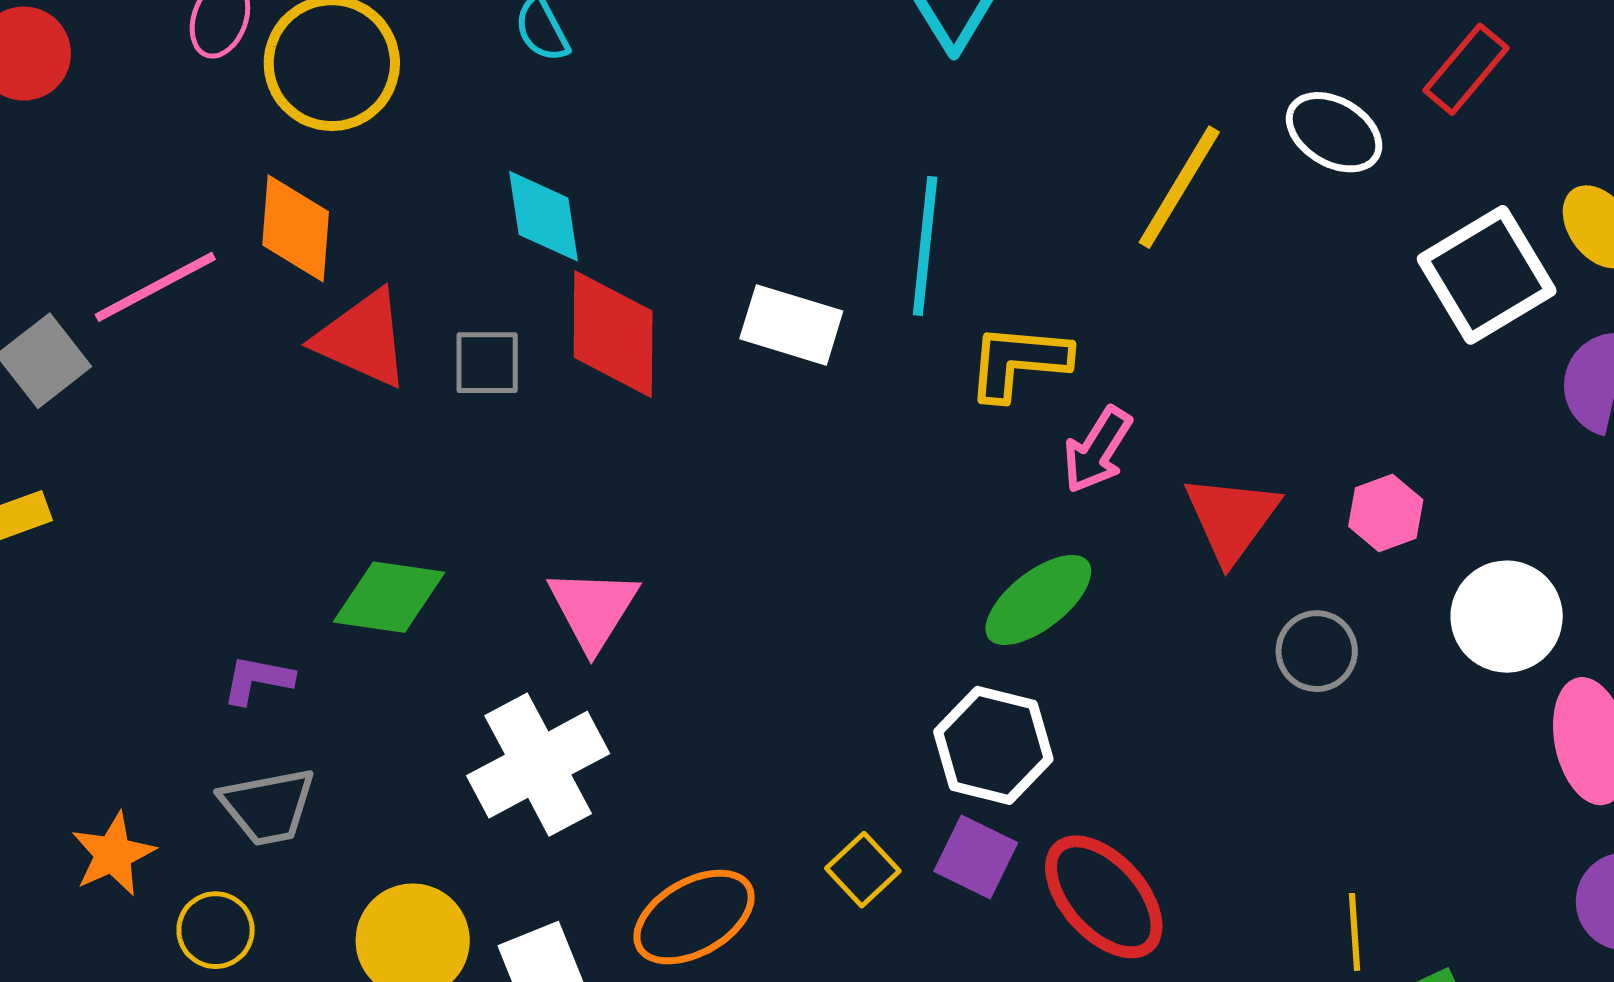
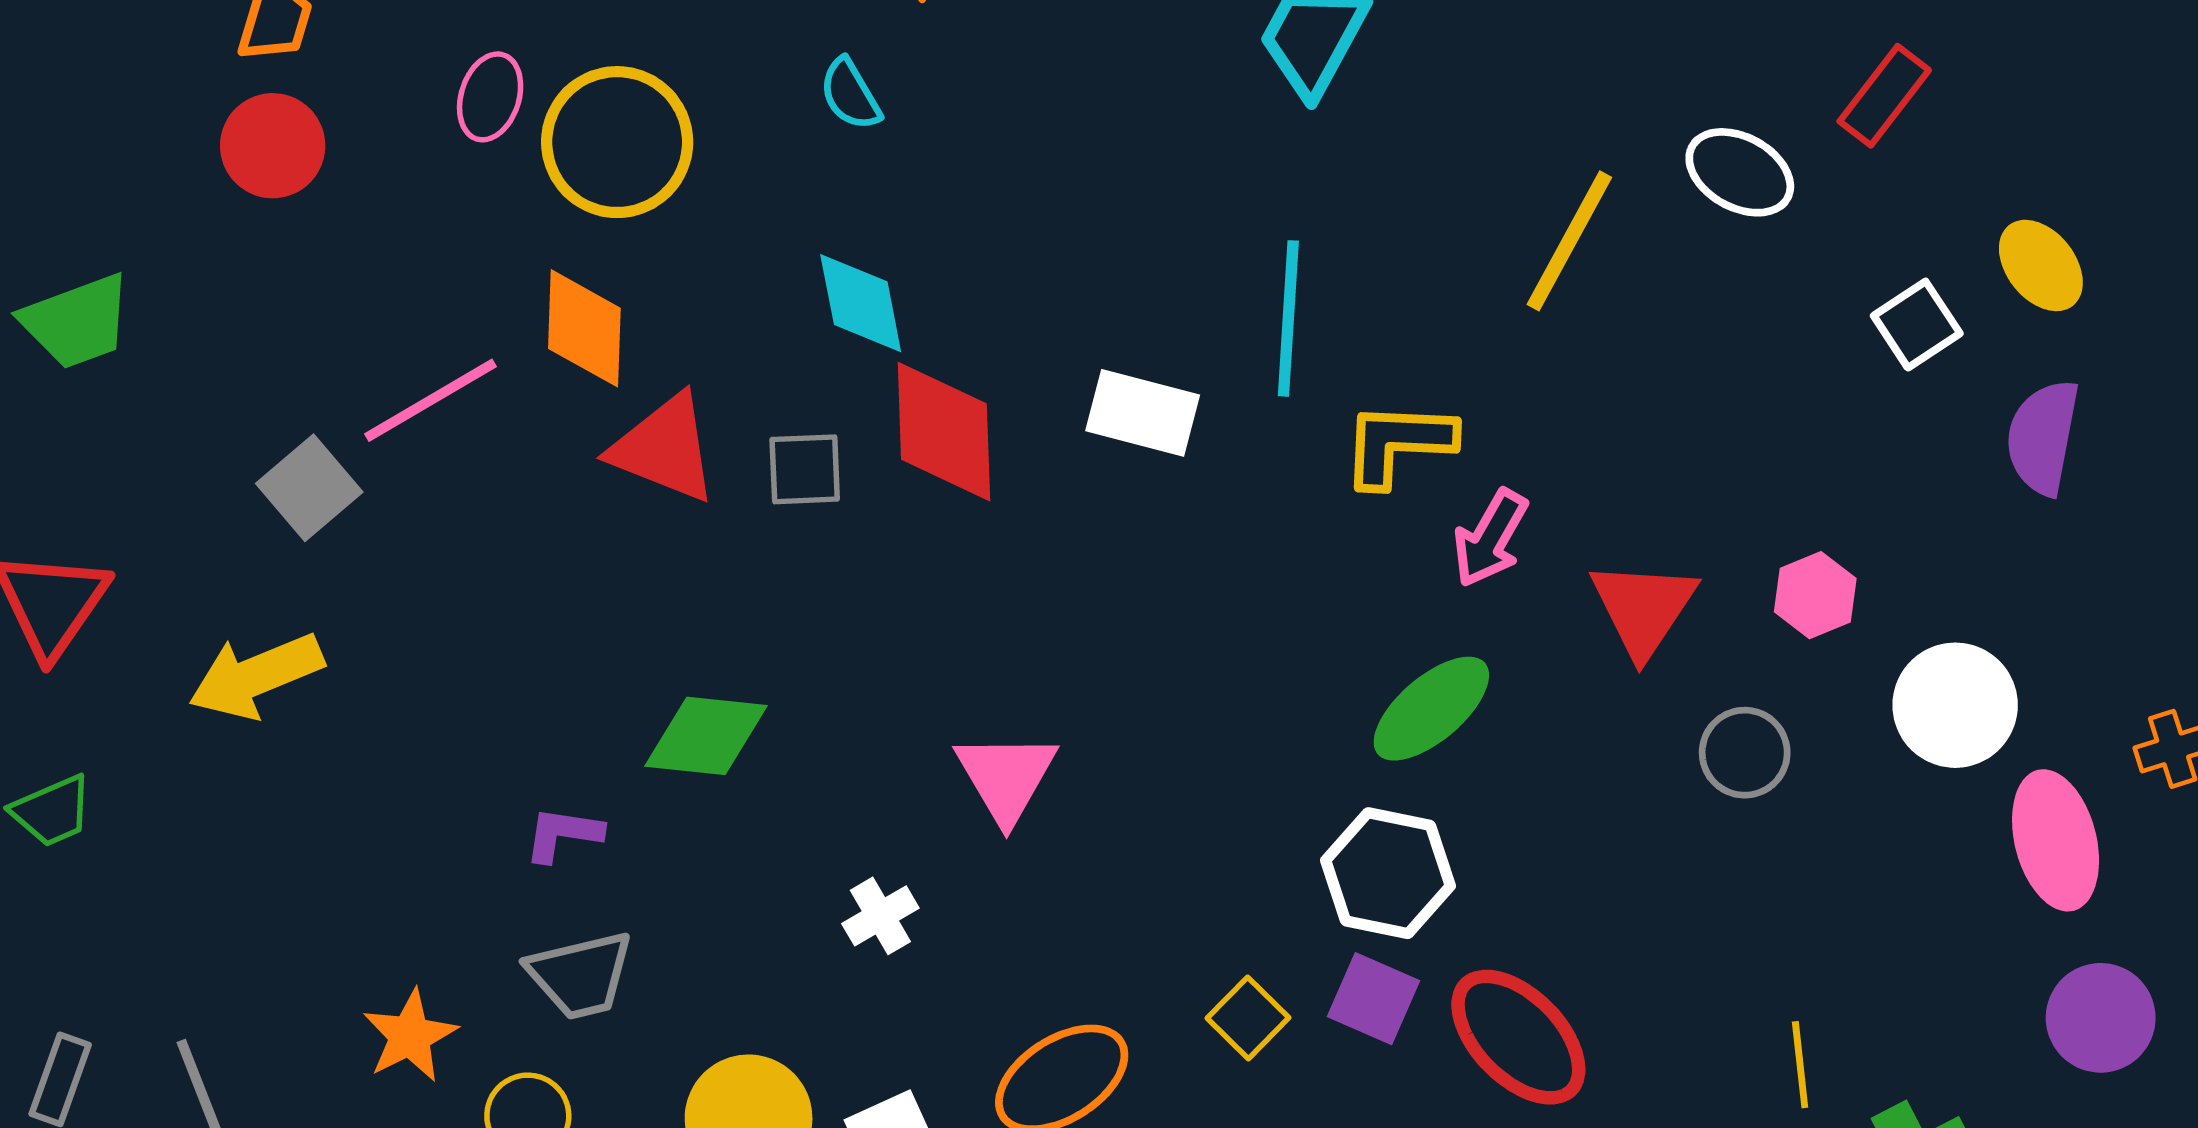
white square: (1487, 275) -> (1917, 325), size x0.6
pink triangle: (593, 609) -> (1006, 777), moved
white cross: (538, 765) -> (880, 916), size x0.5

